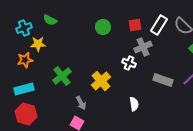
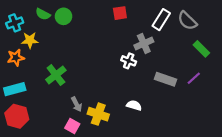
red square: (135, 25) -> (120, 13), moved
green circle: (103, 27) -> (64, 16), moved
yellow cross: (101, 81) -> (98, 114), moved, turned -30
white semicircle: (134, 104) -> (134, 105), turned -64

